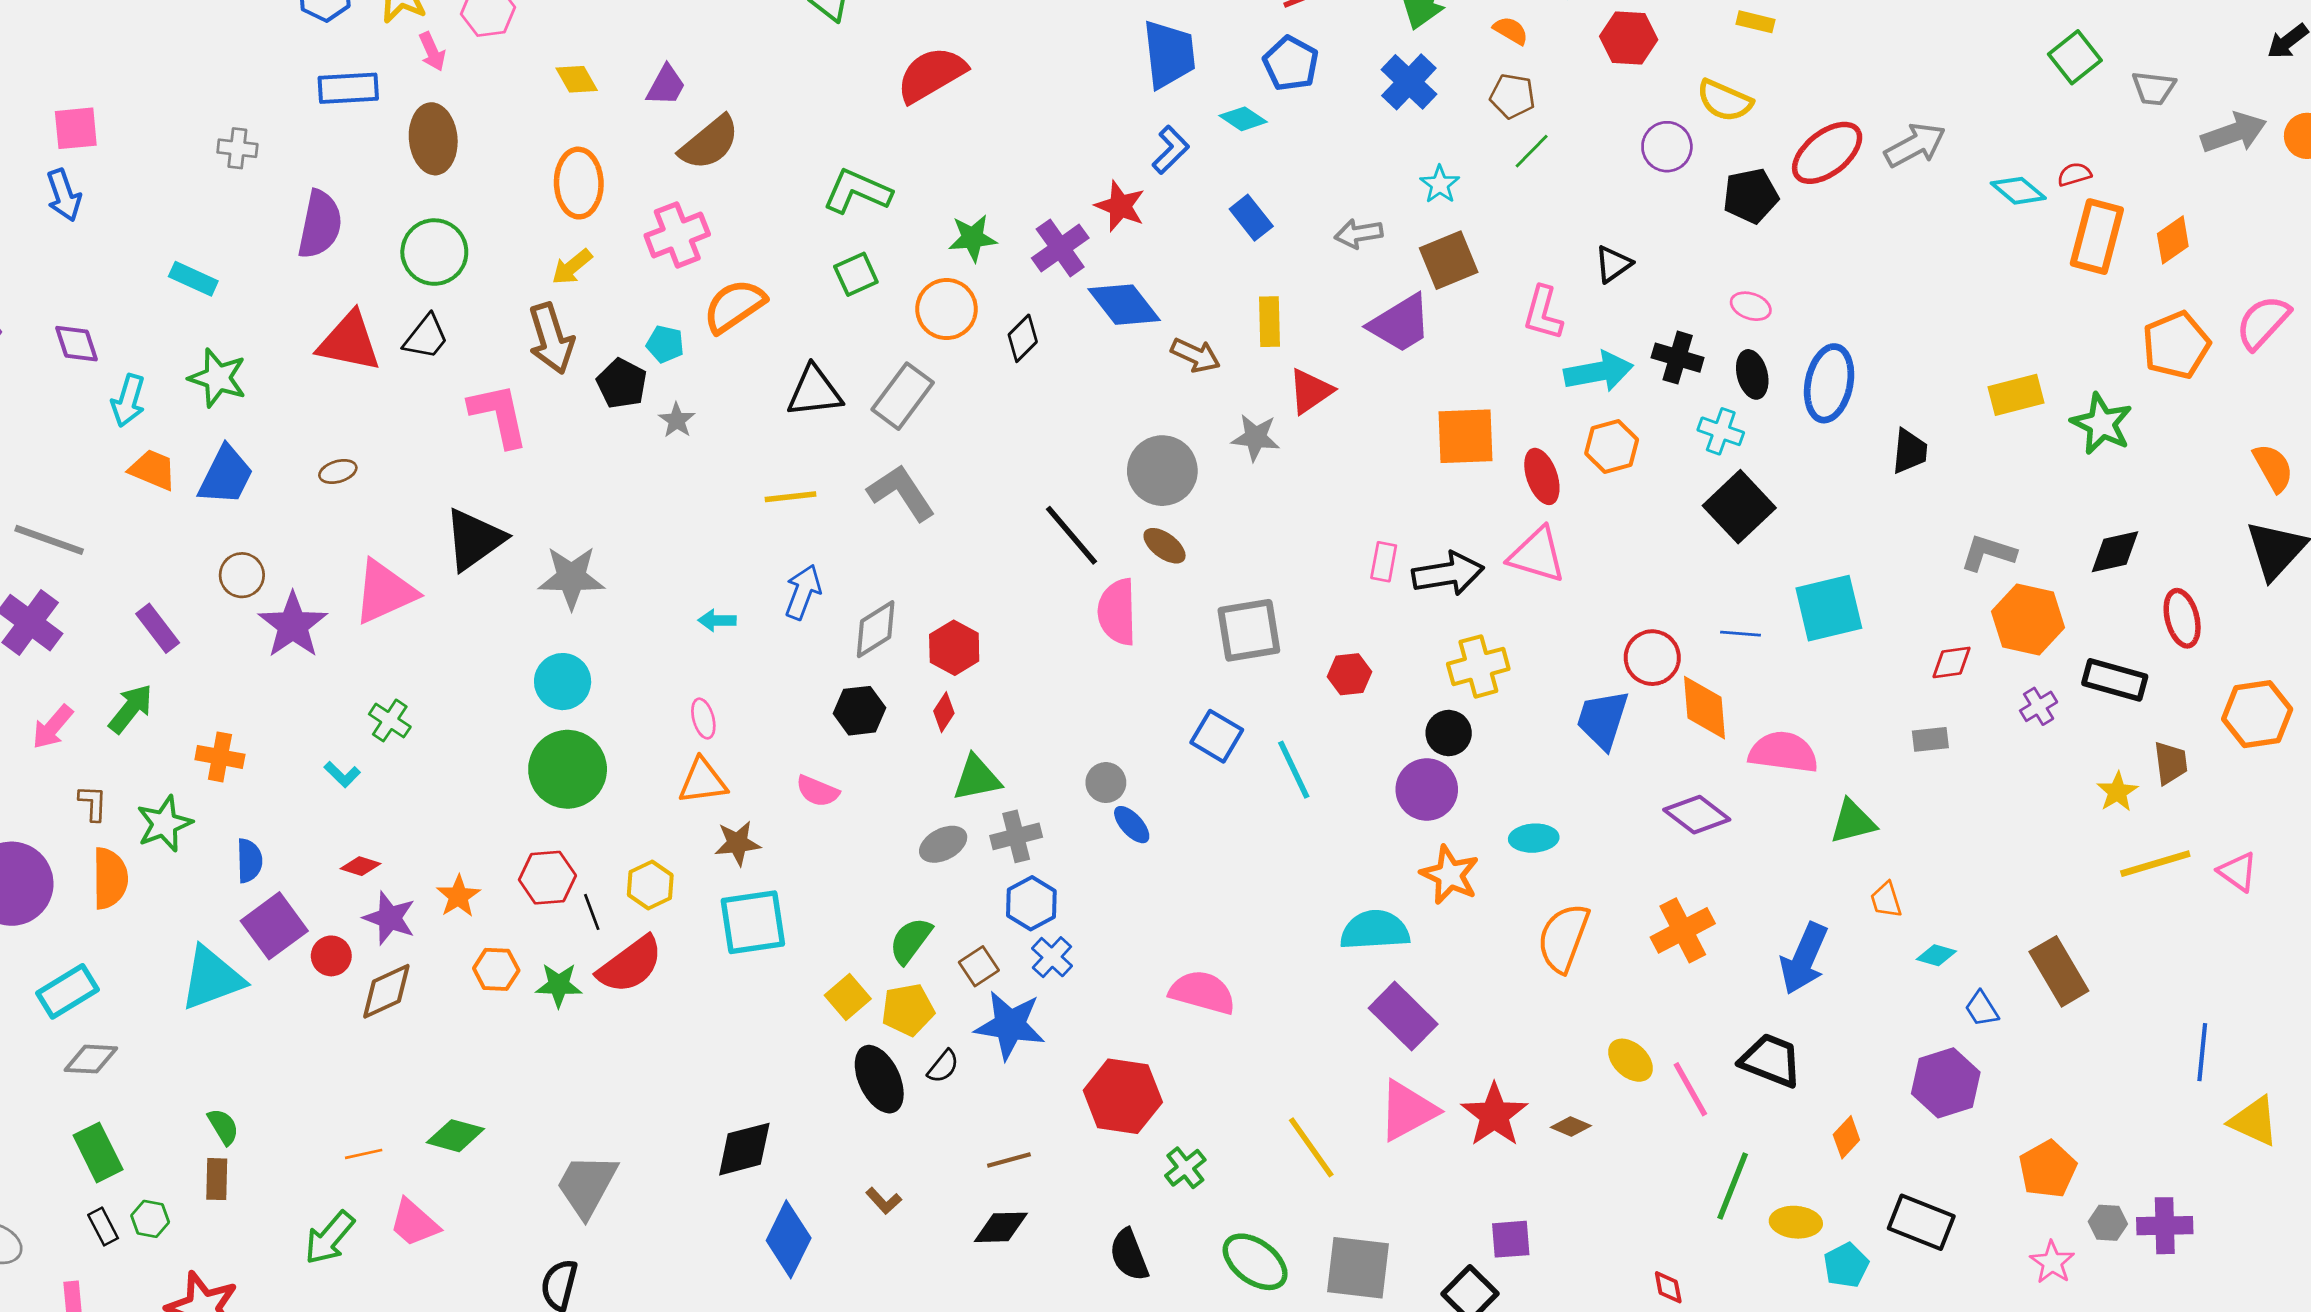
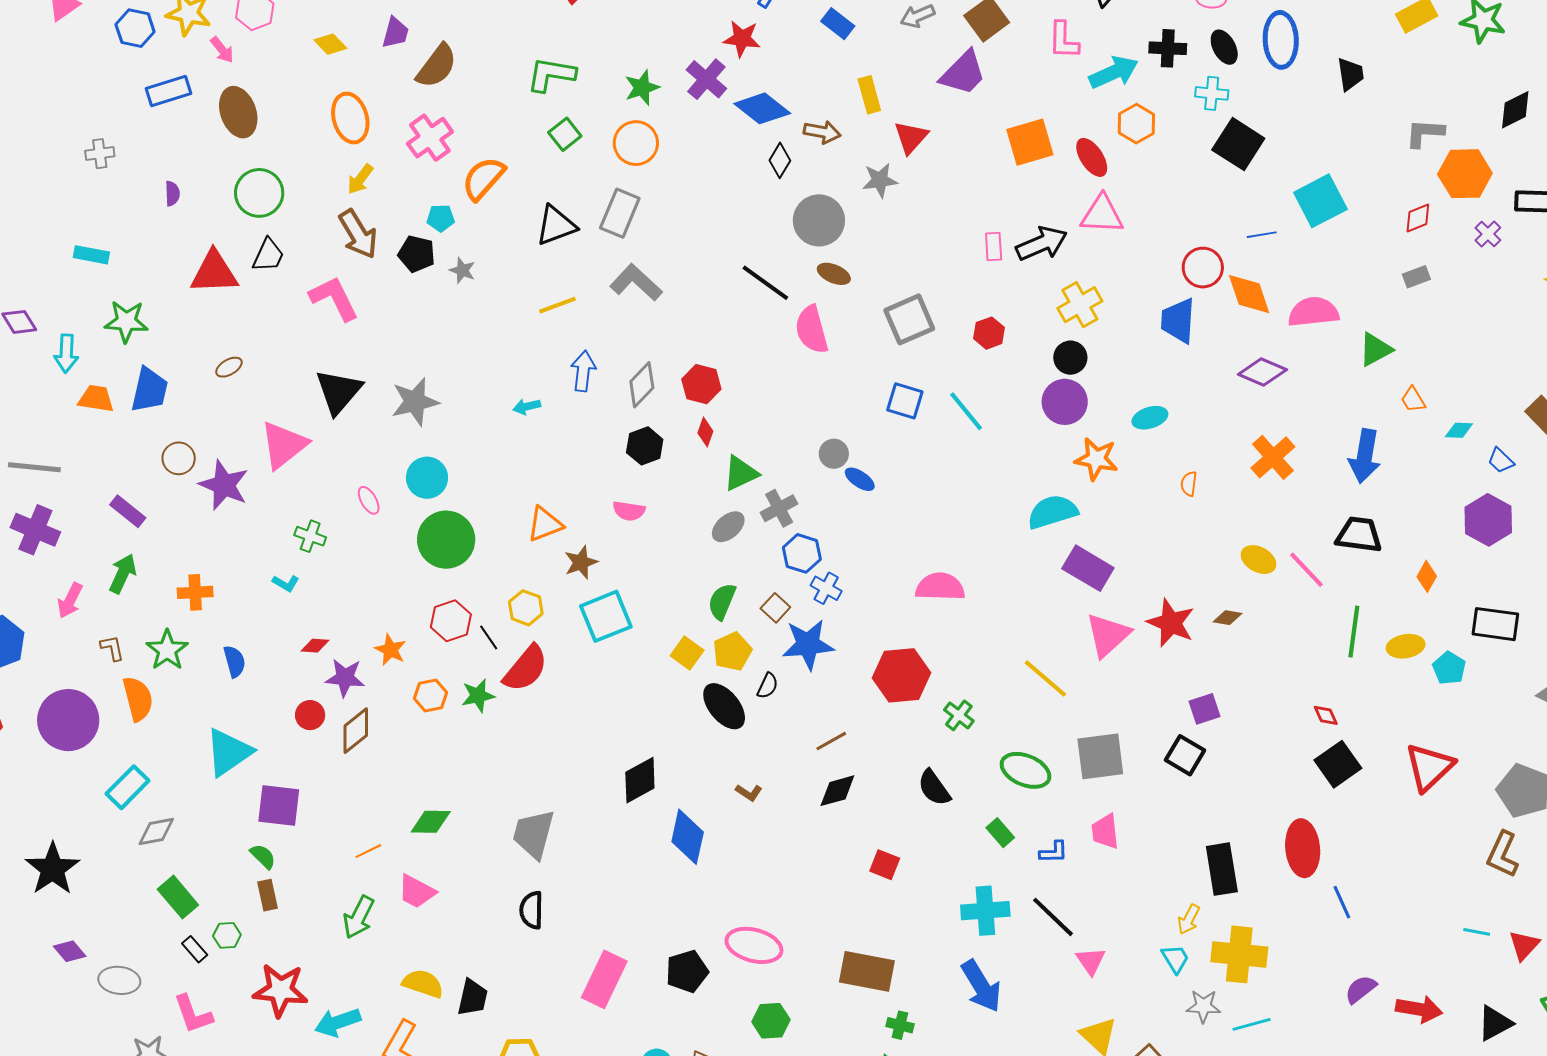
purple semicircle: (320, 224) -> (172, 193), size x0.5
black diamond: (1023, 338) -> (780, 160), moved
pink ellipse: (703, 719) -> (369, 500), moved
purple square: (274, 926) -> (279, 806), moved, turned -33
orange semicircle: (1563, 938) -> (1189, 484), size x0.5

